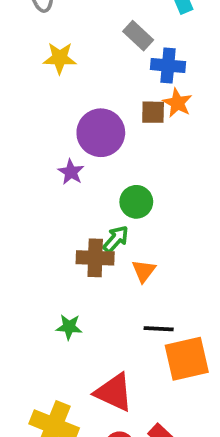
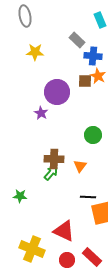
green circle: (136, 202) -> (93, 135), moved
green arrow: (116, 239) -> (51, 173), moved
green star: (69, 327) -> (20, 196), moved

